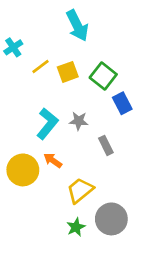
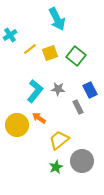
blue rectangle: (122, 103) -> (90, 90), moved

